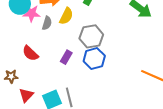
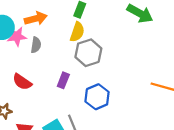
yellow semicircle: (66, 16) -> (77, 32), moved
blue hexagon: (94, 59) -> (97, 97), moved

